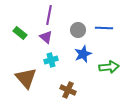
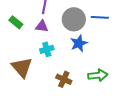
gray circle: (78, 30) -> (74, 19), size x1.5
purple triangle: (46, 37) -> (42, 26), turned -32
green arrow: (109, 67) -> (98, 75), moved

